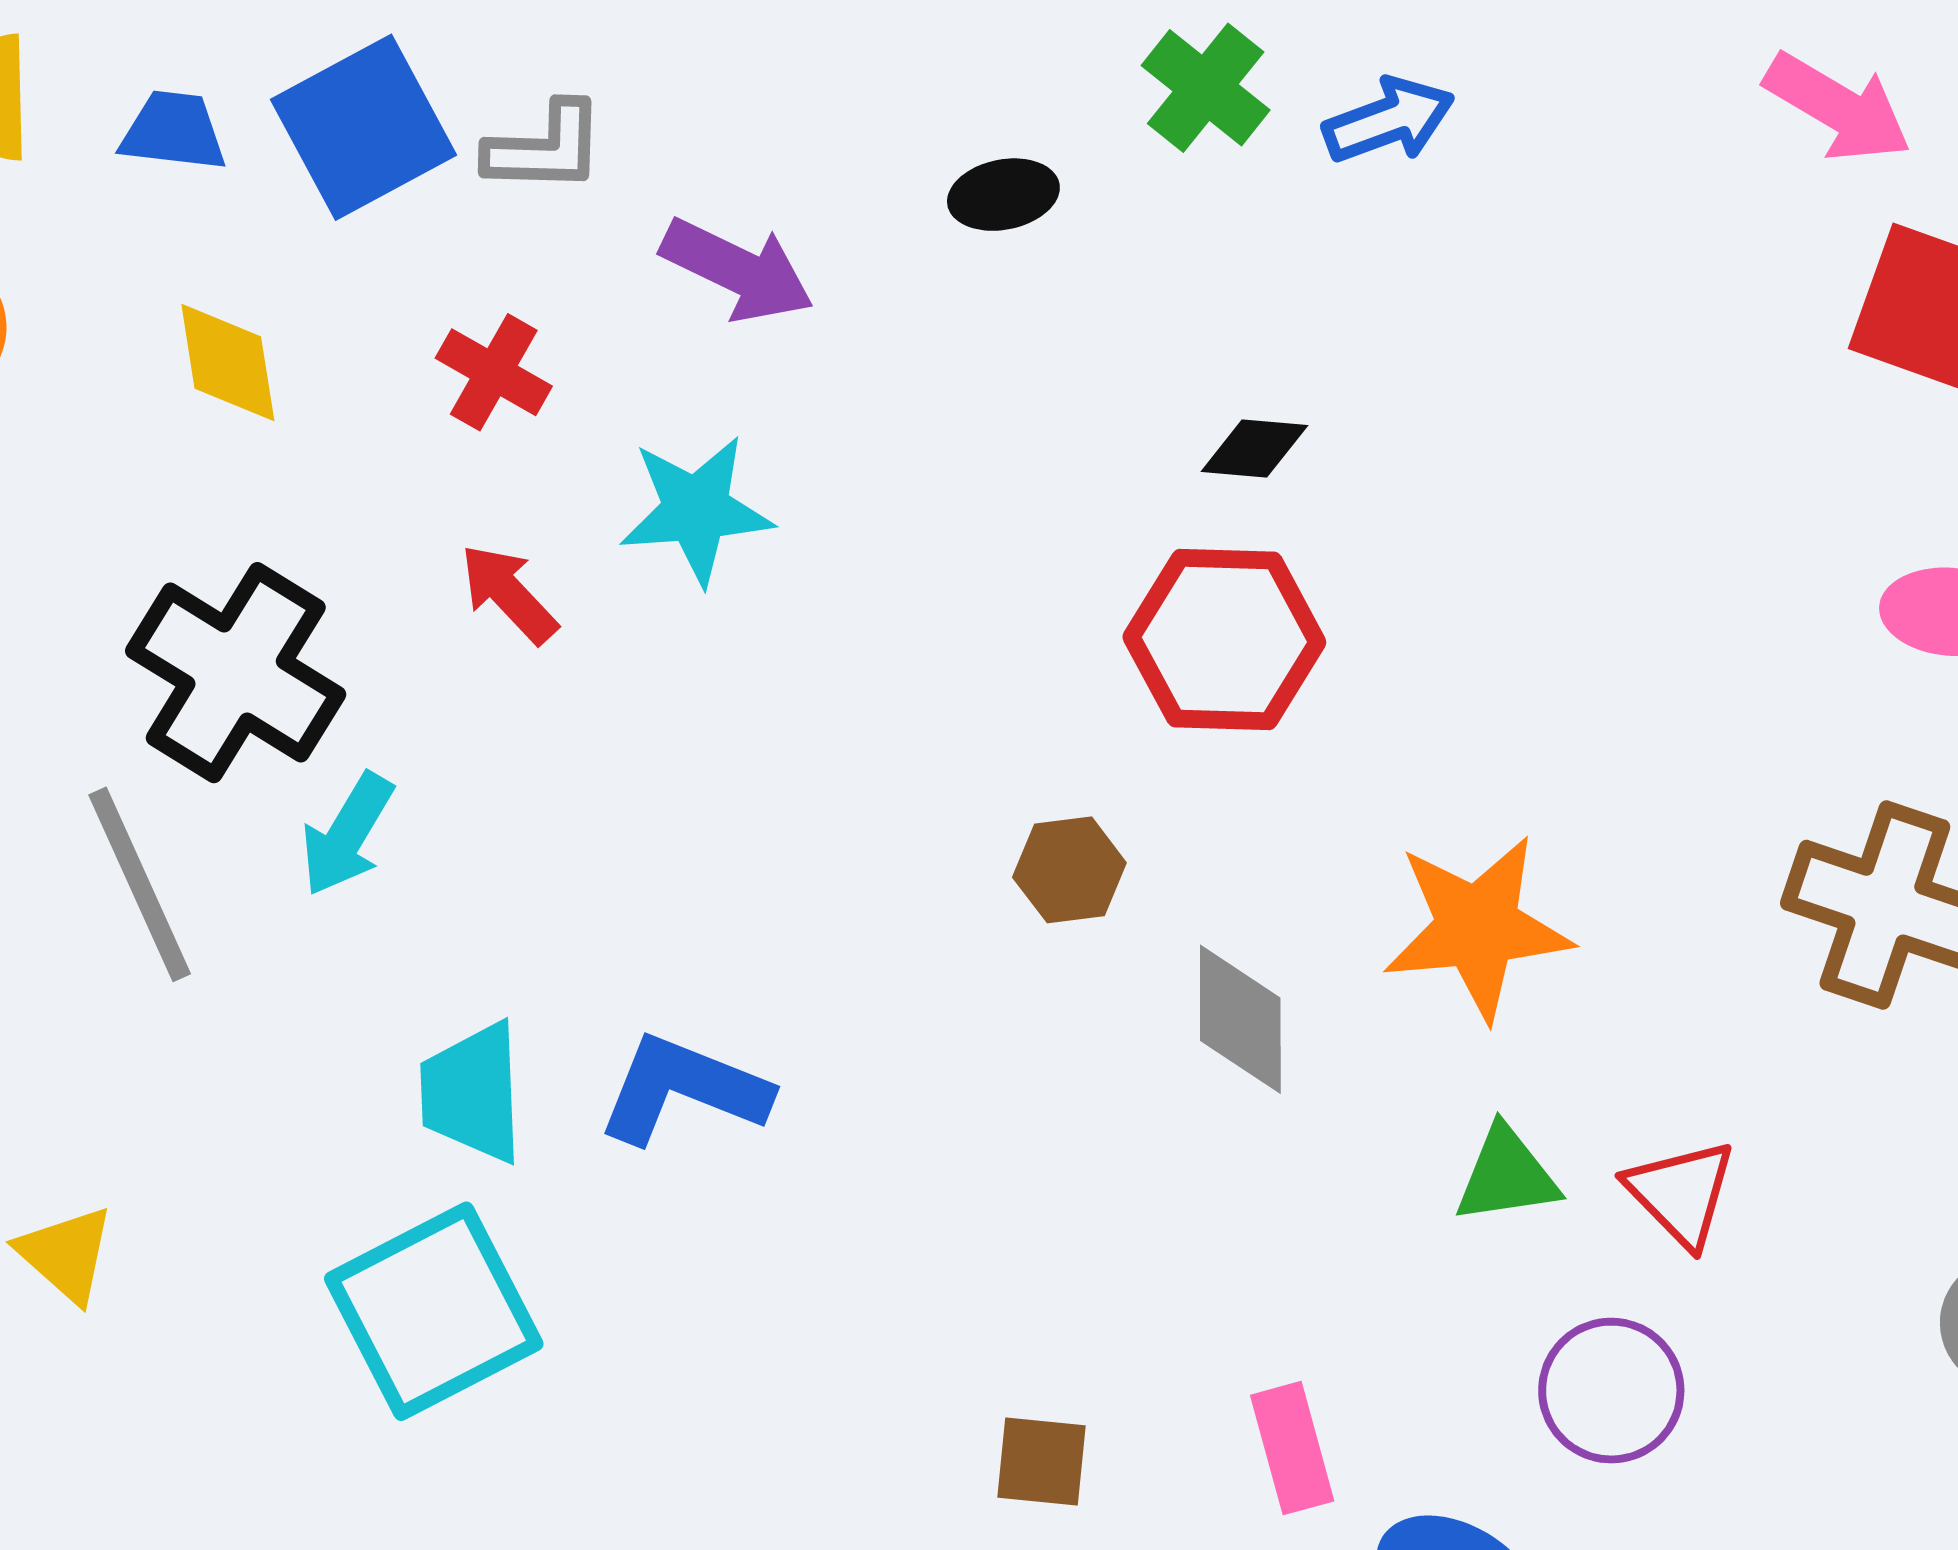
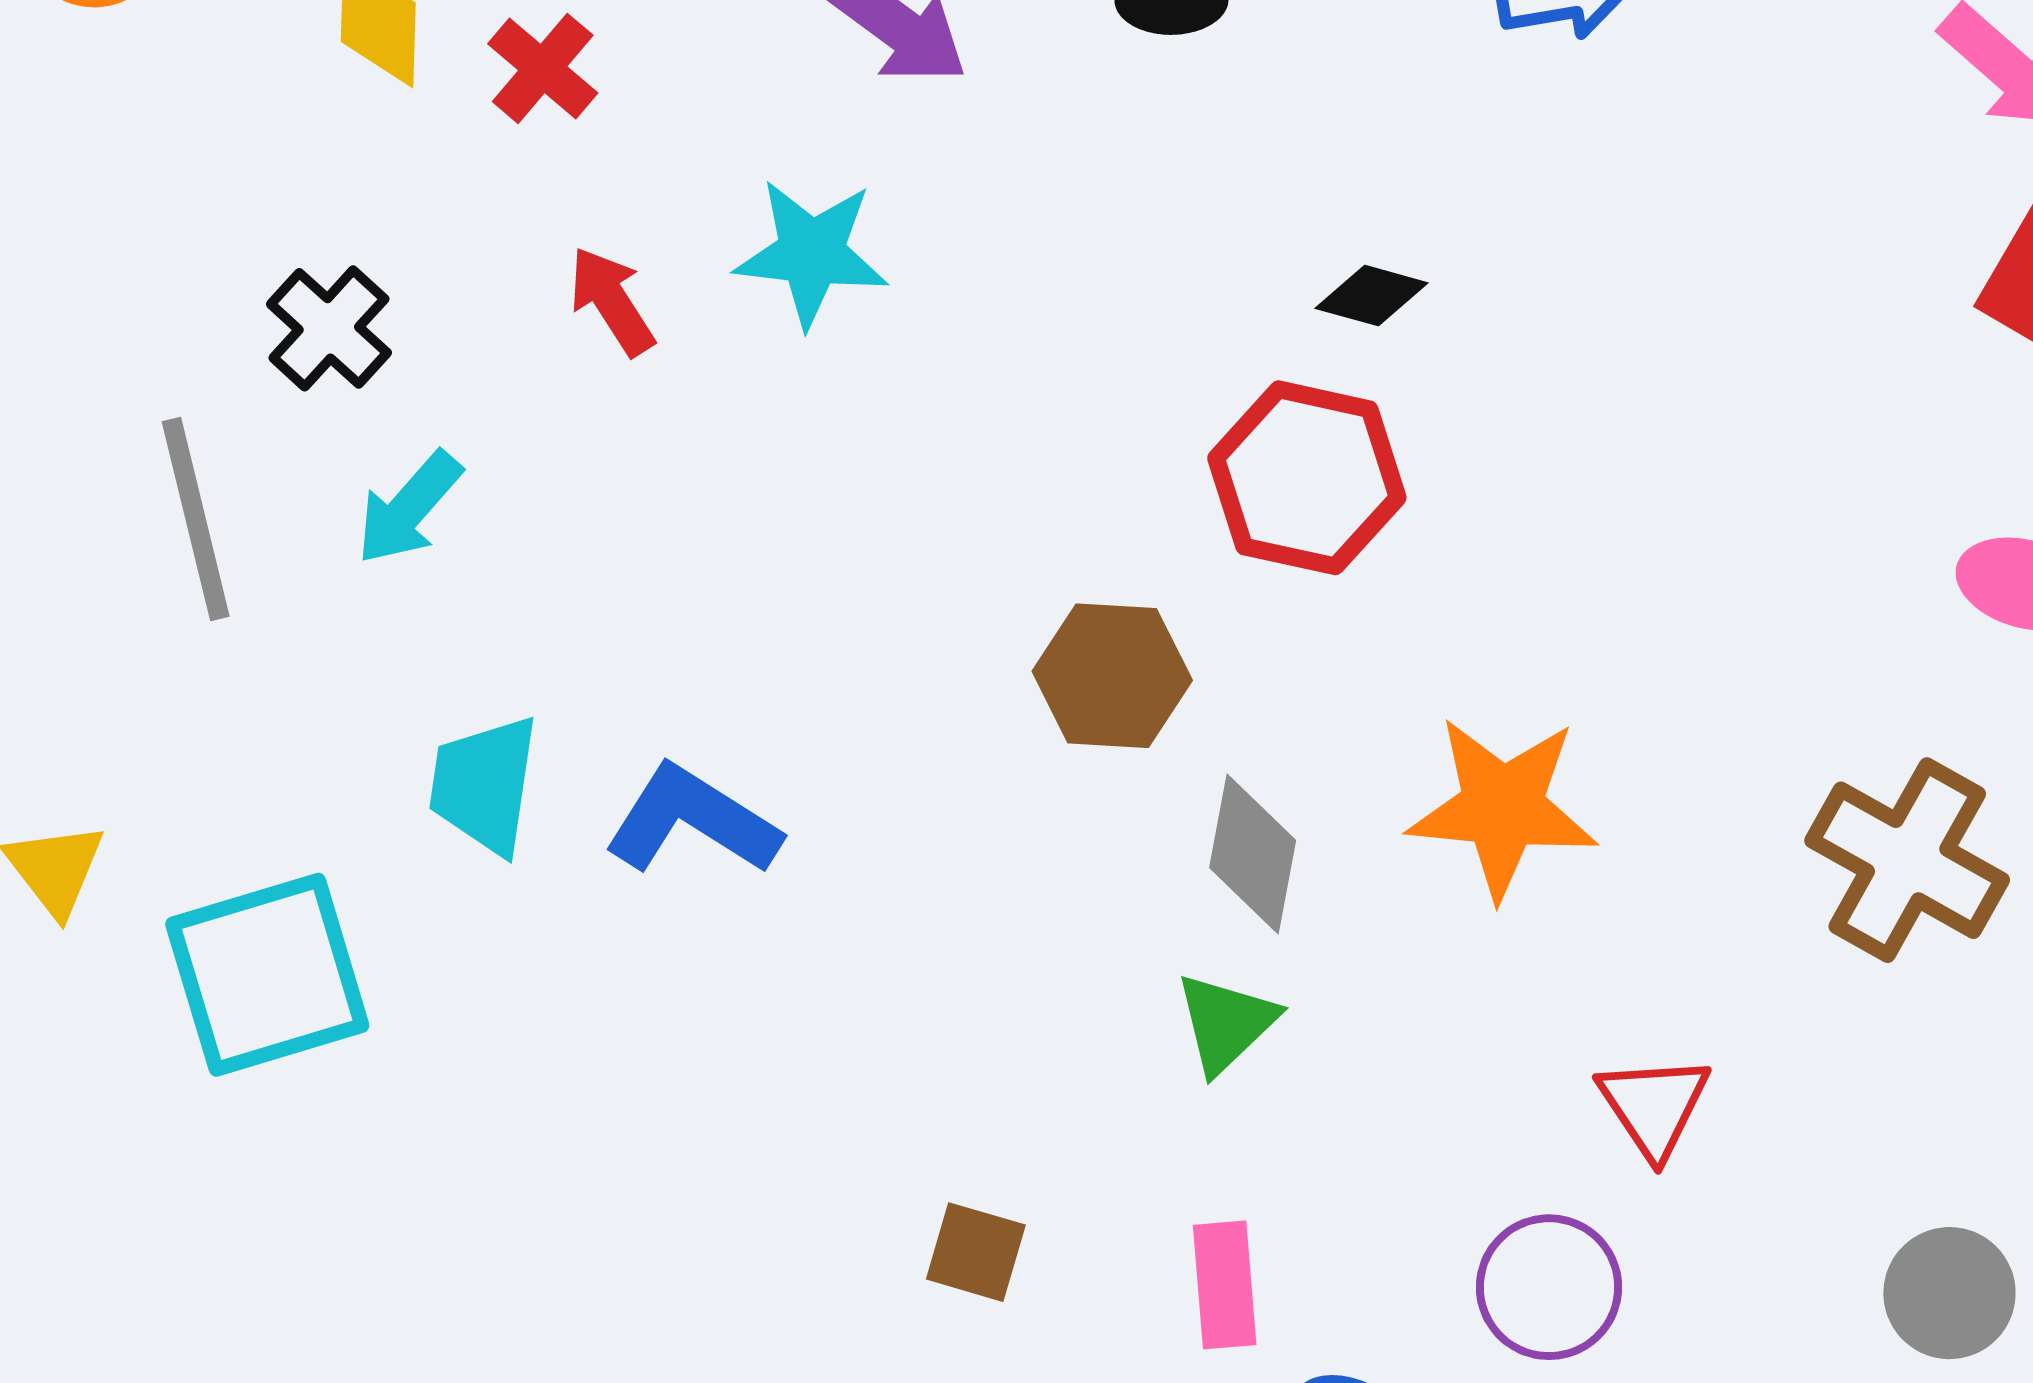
red cross: (494, 372) -> (543, 68), moved
black cross: (236, 673) -> (329, 328), size x0.6
brown hexagon: (1069, 870) -> (1112, 676), size x1.4
green triangle: (1507, 1175) -> (1226, 1023), moved, turned -46
cyan square: (434, 1311) -> (267, 975), moved

